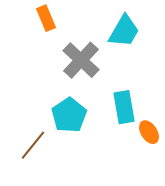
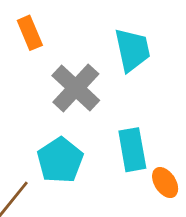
cyan trapezoid: (124, 31) -> (132, 50), turned -42

